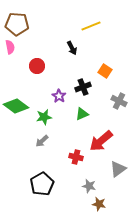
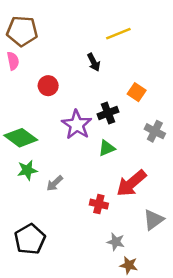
purple star: (59, 96) -> (77, 125), size x1.6
green star: (44, 117) -> (27, 170), moved
black pentagon: (42, 184) -> (30, 239), moved

